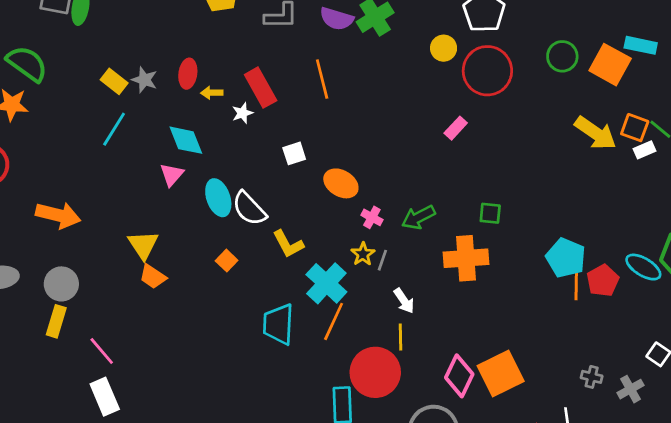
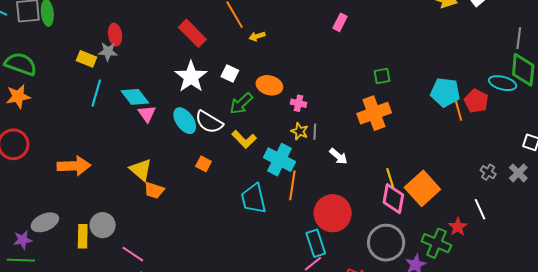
red ellipse: (188, 74) -> (115, 35), moved
yellow arrow: (212, 93) -> (257, 36), moved
white star: (242, 113) -> (191, 77), moved, size x2.0
cyan diamond: (186, 140) -> (135, 97), moved
white square: (294, 153) -> (230, 73), turned -30
green arrow: (418, 217) -> (241, 103), moved
gray circle: (61, 284) -> (103, 225), moved
yellow rectangle: (56, 321) -> (83, 236), moved
yellow line: (400, 337) -> (390, 178), moved
gray cross: (592, 377) -> (488, 172), turned 35

